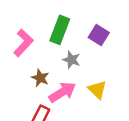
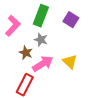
gray star: (71, 60) -> (41, 40), moved

